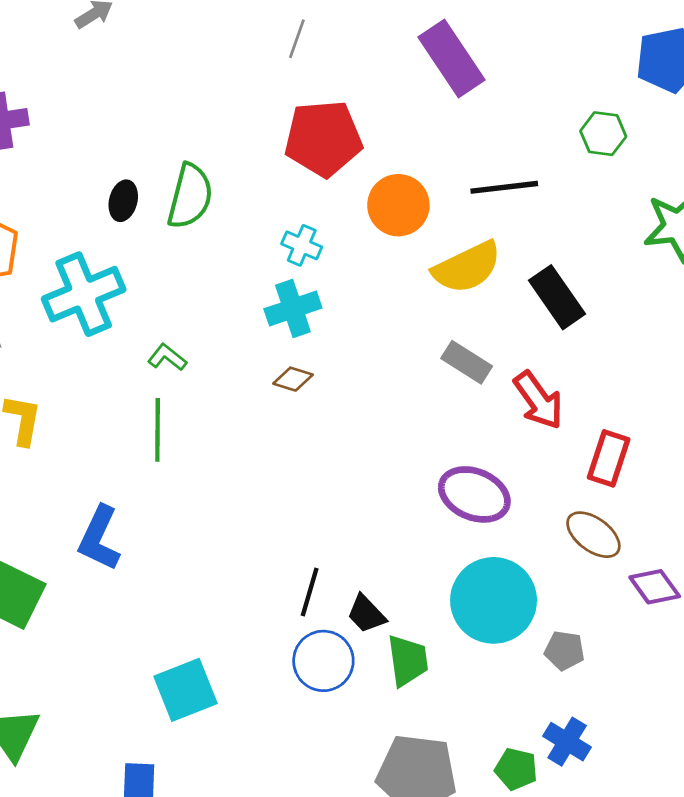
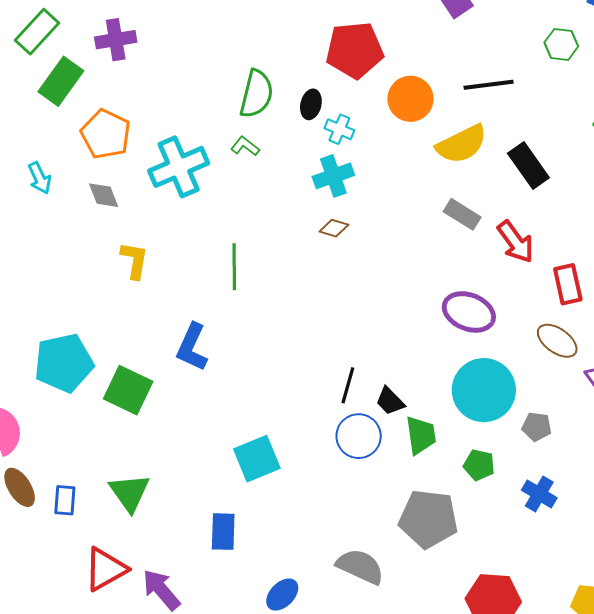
black ellipse: (123, 201) -> (311, 104), moved
green L-shape: (167, 357) -> (245, 146), moved
red rectangle: (609, 458) -> (568, 284), turned -30
green pentagon: (516, 769) -> (479, 465), moved

